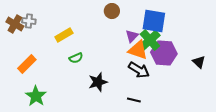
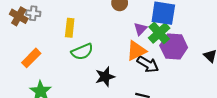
yellow rectangle: (64, 35) -> (70, 28), turned -54
orange triangle: (138, 50) -> (136, 51), moved, turned -45
green semicircle: (76, 58) -> (82, 52), size x1.5

